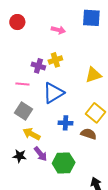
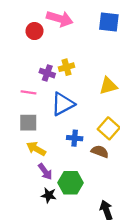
red circle: (17, 22) -> (35, 31), moved
pink arrow: (58, 30) -> (60, 19), moved, size x1.6
gray square: (23, 111) -> (28, 123), turned -36
black star: (20, 156) -> (49, 195), moved

